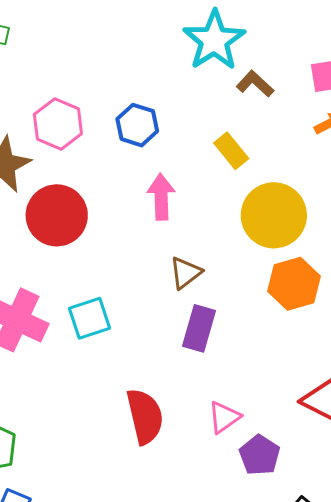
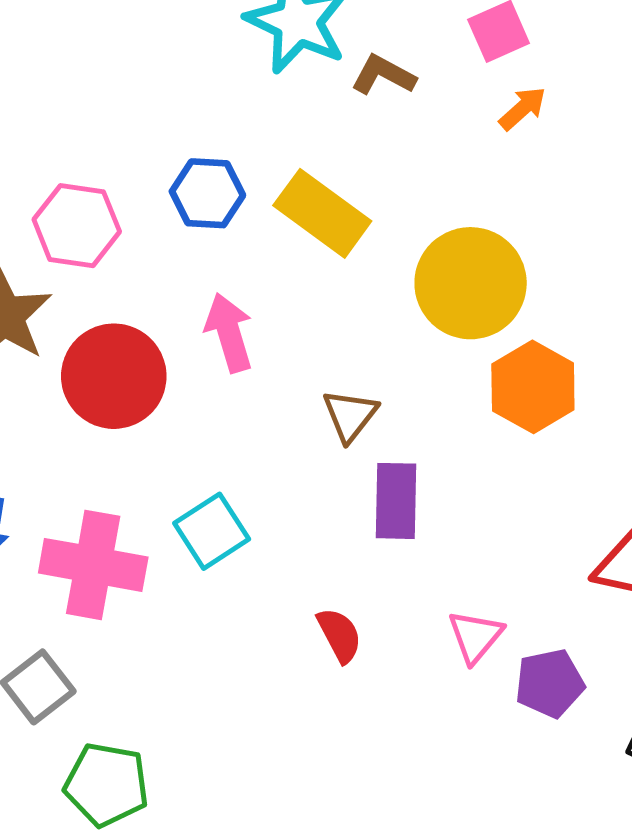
yellow rectangle: (231, 151) -> (322, 213), moved, size x1.5
pink arrow: (161, 197) -> (229, 333), moved
red semicircle: (145, 416) -> (339, 635), moved, size x0.6
purple pentagon: (260, 455) -> (550, 683), turned -30

